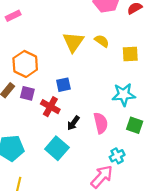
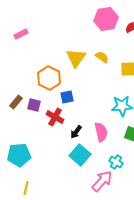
orange hexagon: (25, 64) -> (49, 78), moved
cyan square: (57, 148) -> (80, 155), moved
cyan cross: (117, 156) -> (116, 162), turned -32

